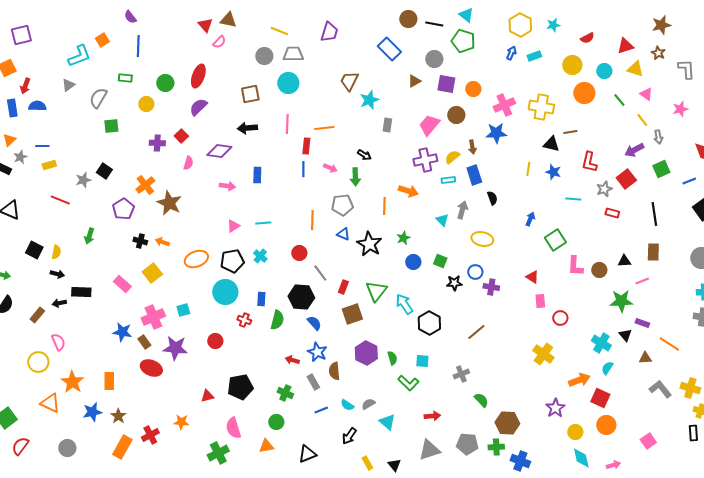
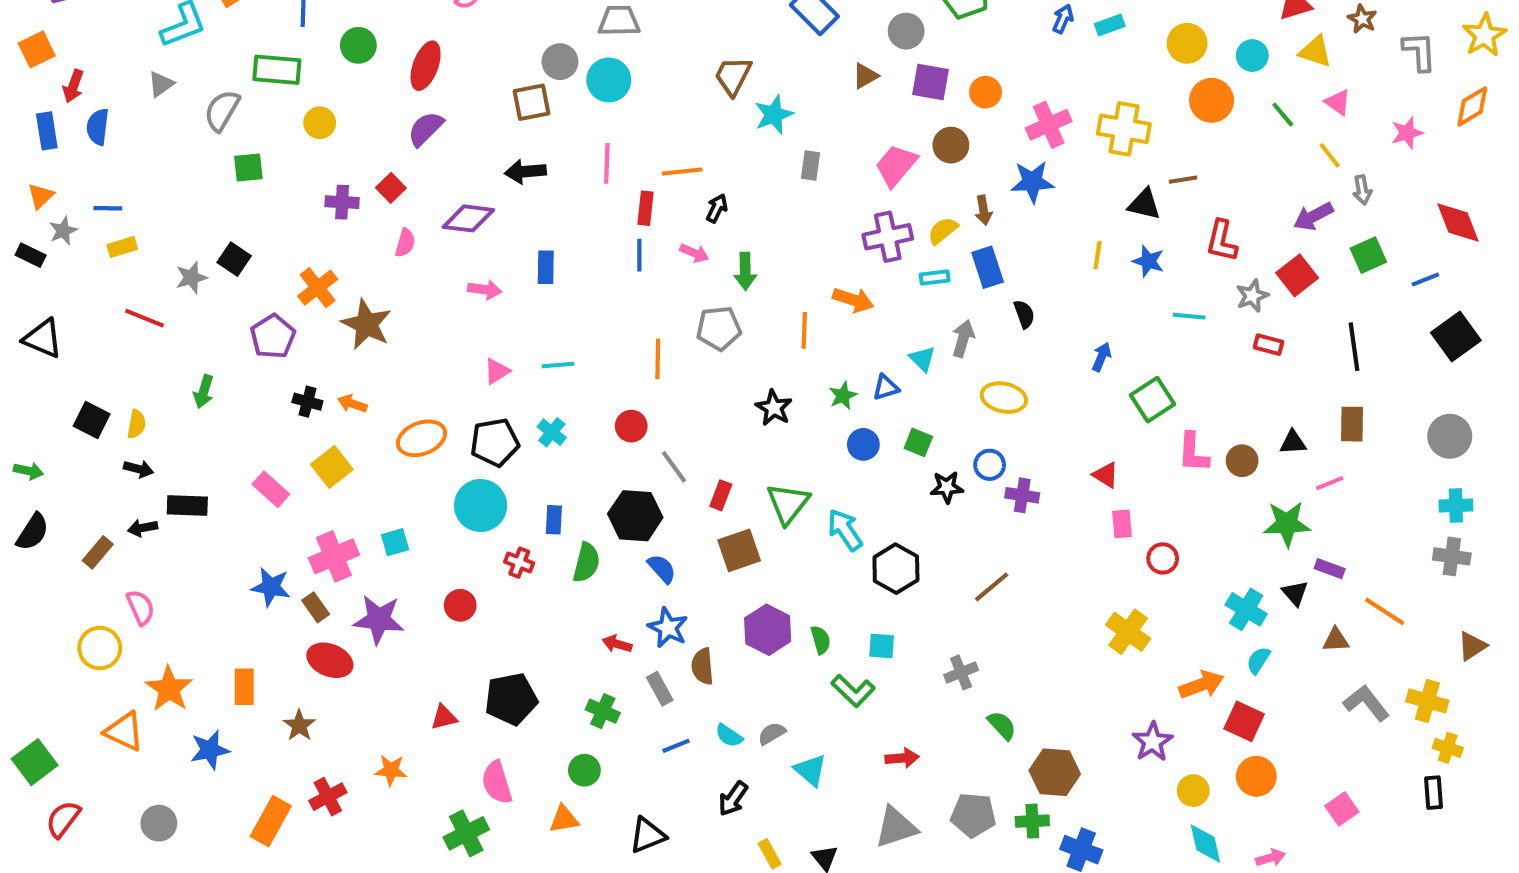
gray circle: (264, 56) -> (560, 62), moved
green rectangle: (125, 78) -> (277, 70), size x1.6
green circle: (165, 83) -> (358, 45), moved
blue semicircle: (37, 106) -> (98, 127), turned -84
black arrow: (364, 155) -> (717, 208), moved, turned -96
blue triangle: (343, 234) -> (886, 387), moved, turned -40
black star: (369, 244) -> (774, 408), size x0.7
brown star: (118, 416) -> (299, 725), moved

